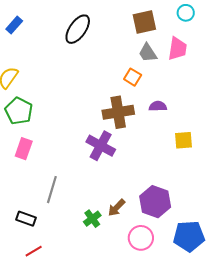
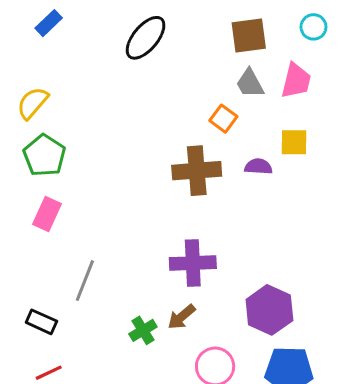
yellow square: (184, 140) -> (294, 142), moved
purple cross: (101, 146) -> (193, 263), moved, turned -36
purple hexagon: (155, 202) -> (269, 310), moved

